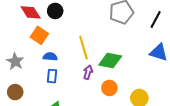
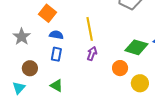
green diamond: (110, 60) -> (136, 47), moved
orange circle: (109, 88) -> (120, 68), moved
brown circle: (15, 92) -> (30, 68), moved

